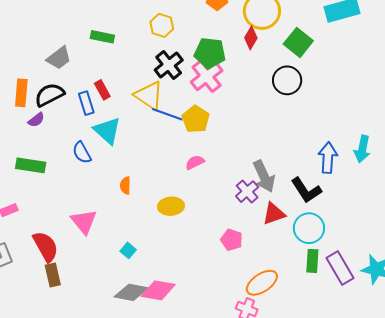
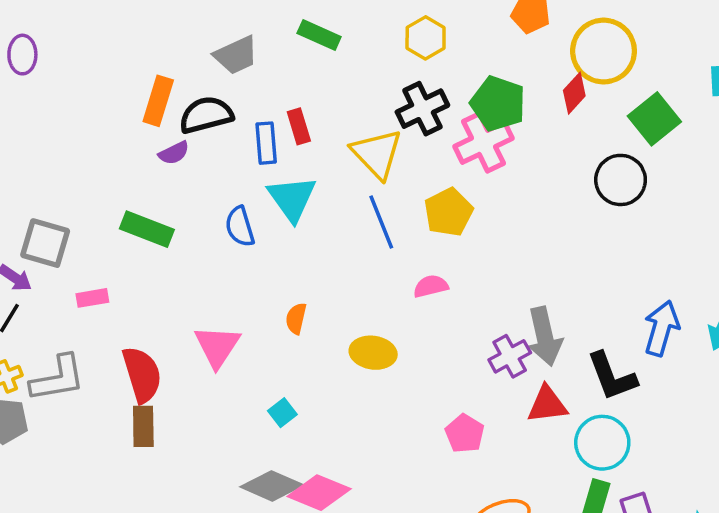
blue line: (167, 114) -> (381, 222), moved, turned 36
orange semicircle: (125, 185) -> (296, 318), moved

